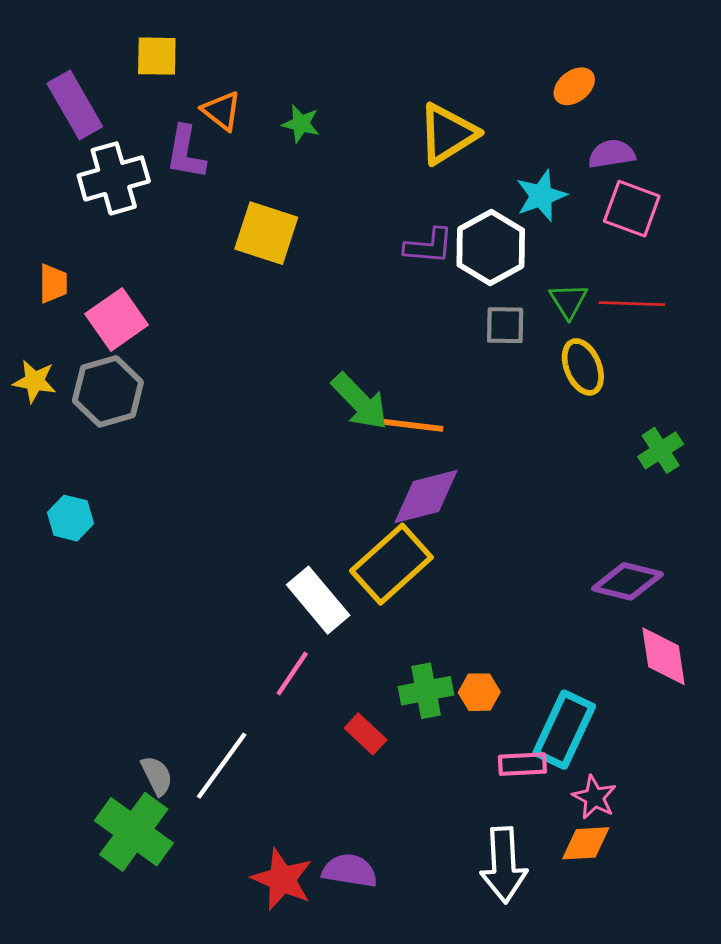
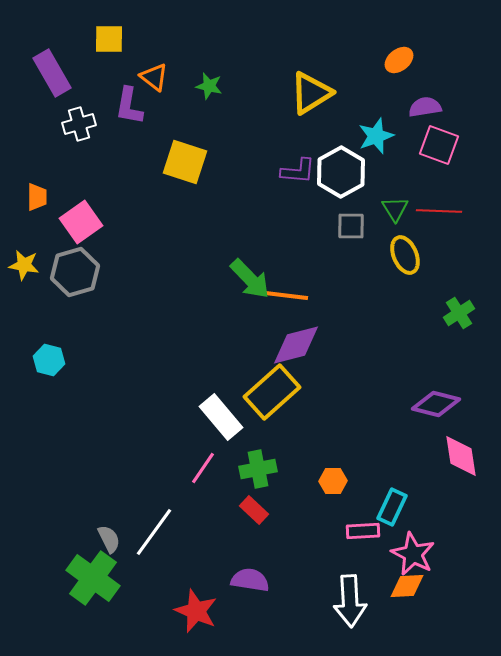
white cross: (114, 178) -> (79, 124), size x0.7
green cross: (426, 691) -> (258, 469), moved
cyan rectangle: (564, 730) -> (392, 507), size x0.7
pink star: (594, 797) -> (413, 554), size x1.4
purple semicircle: (350, 871) -> (250, 580), moved

